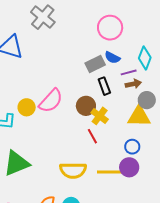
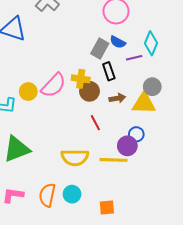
gray rectangle: (95, 64) -> (100, 48), turned -36
brown arrow: (133, 84) -> (117, 98), moved
yellow cross: (100, 116) -> (81, 79), moved, turned -30
purple circle: (129, 167) -> (127, 146), moved

